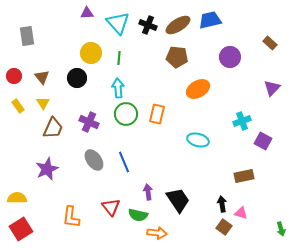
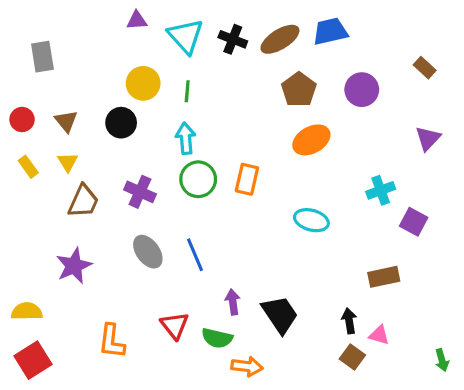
brown pentagon: (177, 57) -> (299, 90), moved, turned 30

